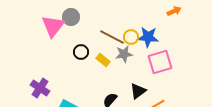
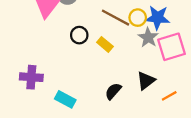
gray star: (124, 54) -> (148, 37), moved, turned -30
purple cross: (40, 88) -> (31, 77), turned -30

